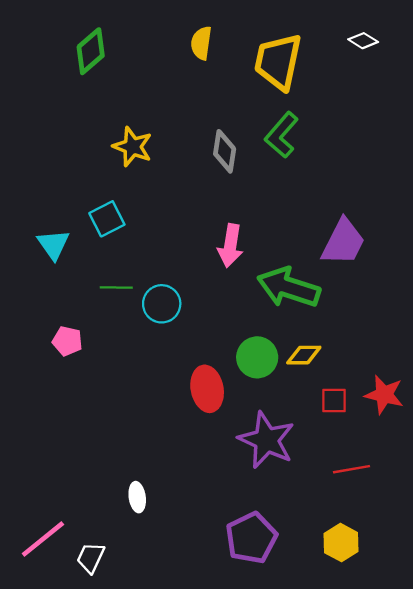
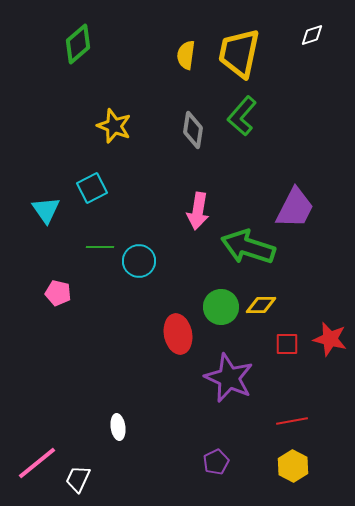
white diamond: (363, 41) -> (312, 35), turned -50
yellow semicircle: (201, 43) -> (186, 55), moved
red line: (351, 469) -> (292, 421), moved
purple pentagon: (251, 538) -> (216, 462), size x0.6

